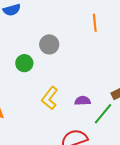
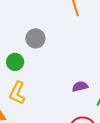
yellow L-shape: (50, 98) -> (17, 93), moved

